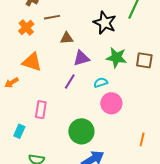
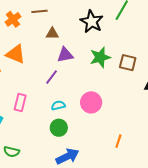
green star: (116, 58) -> (100, 57), turned -30
cyan semicircle: (101, 83) -> (58, 105), moved
green circle: (81, 131) -> (59, 128), size x0.7

